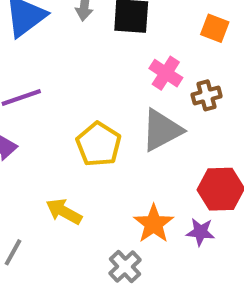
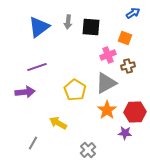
orange square: (215, 28) -> (125, 38), moved
pink cross: (166, 73) -> (108, 55), turned 35
orange star: (154, 224) -> (107, 110), moved

